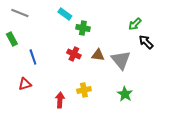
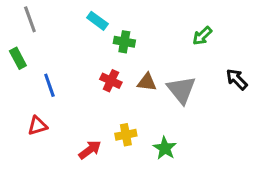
gray line: (20, 13) -> (30, 19), turned 48
black arrow: (146, 42) -> (237, 79), moved
green star: (125, 94) -> (165, 148), moved
red arrow: (60, 100) -> (90, 150), turned 49

